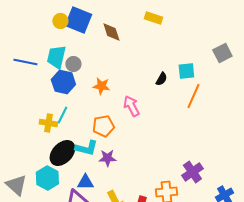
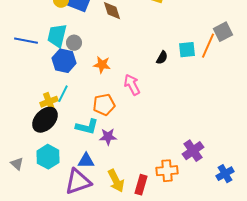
orange line: (193, 96) -> (208, 46), moved
yellow cross: (48, 123) -> (49, 102), turned -30
black ellipse: (62, 153) -> (45, 120), moved
gray triangle: (16, 185) -> (17, 164), size x0.6

